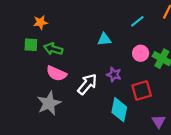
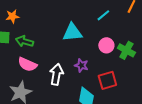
cyan triangle: (104, 39) -> (72, 32), size x1.5
white arrow: (87, 84) -> (56, 74), turned -30

